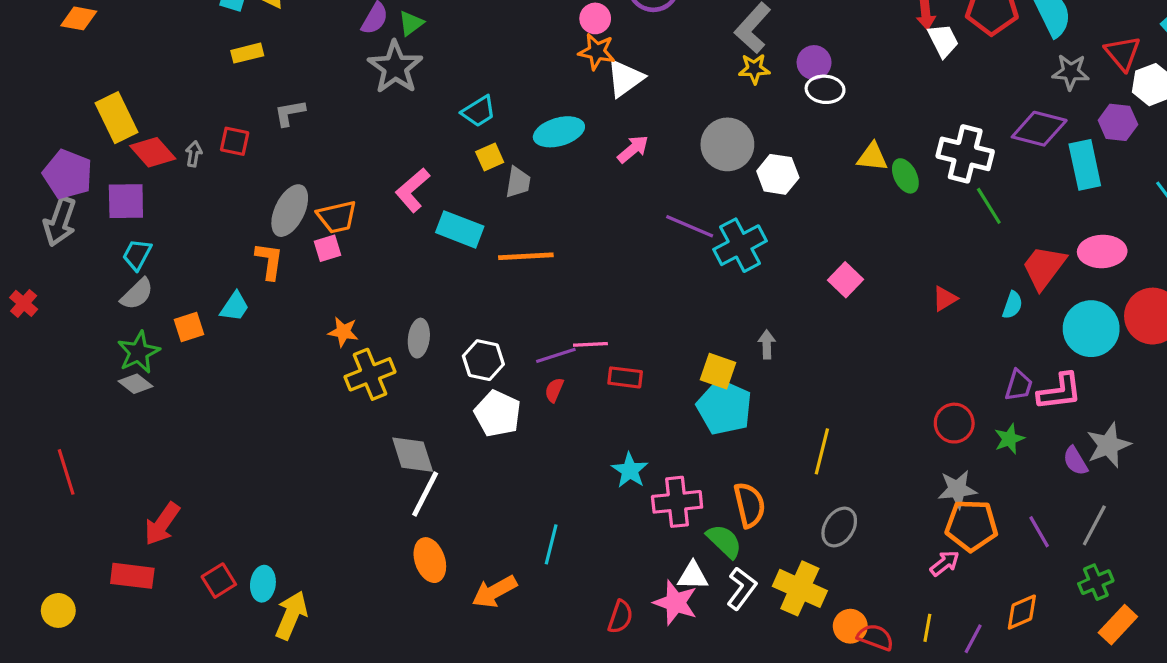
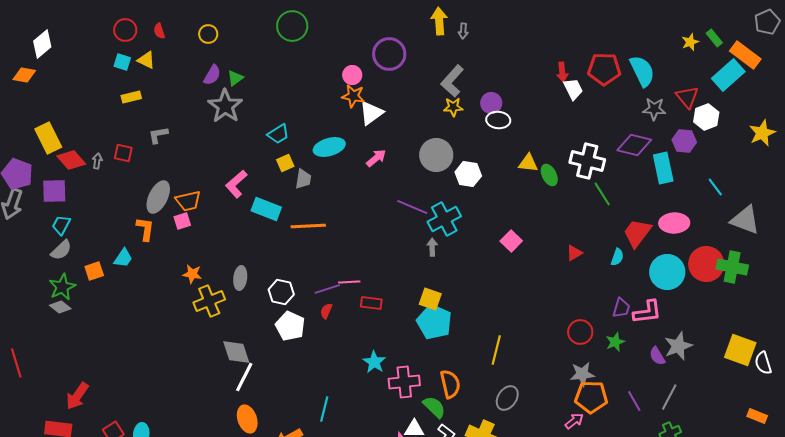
gray arrow: (767, 344) -> (432, 247), moved

